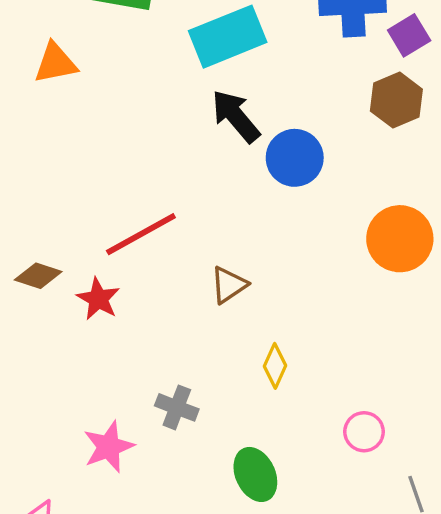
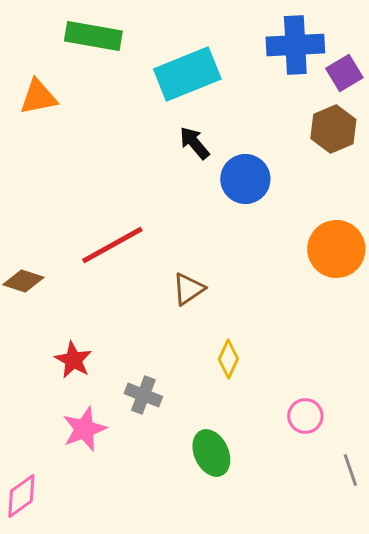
black arrow: (236, 116) -> (194, 143), size x0.7
red star: (98, 299) -> (73, 360), moved

